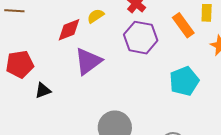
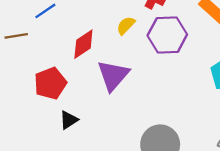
yellow semicircle: (96, 16) -> (126, 25), moved
red pentagon: (20, 64) -> (50, 83), moved

